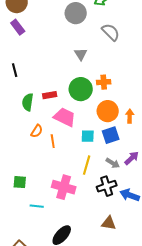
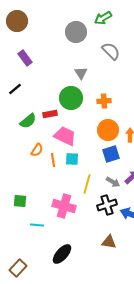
purple rectangle: (18, 27) -> (25, 58), moved
black line: (15, 70) -> (15, 89), turned 64
green circle: (81, 89) -> (71, 98), moved
green semicircle: (28, 102) -> (28, 121), turned -138
cyan square: (88, 136) -> (72, 159), moved

